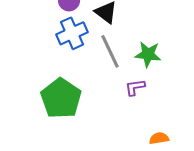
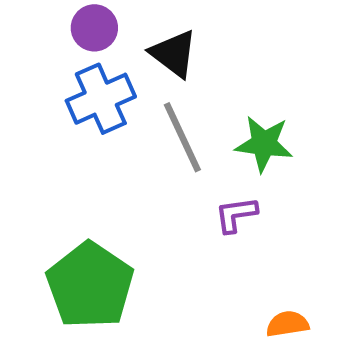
green pentagon: (61, 98) -> (90, 285), moved

